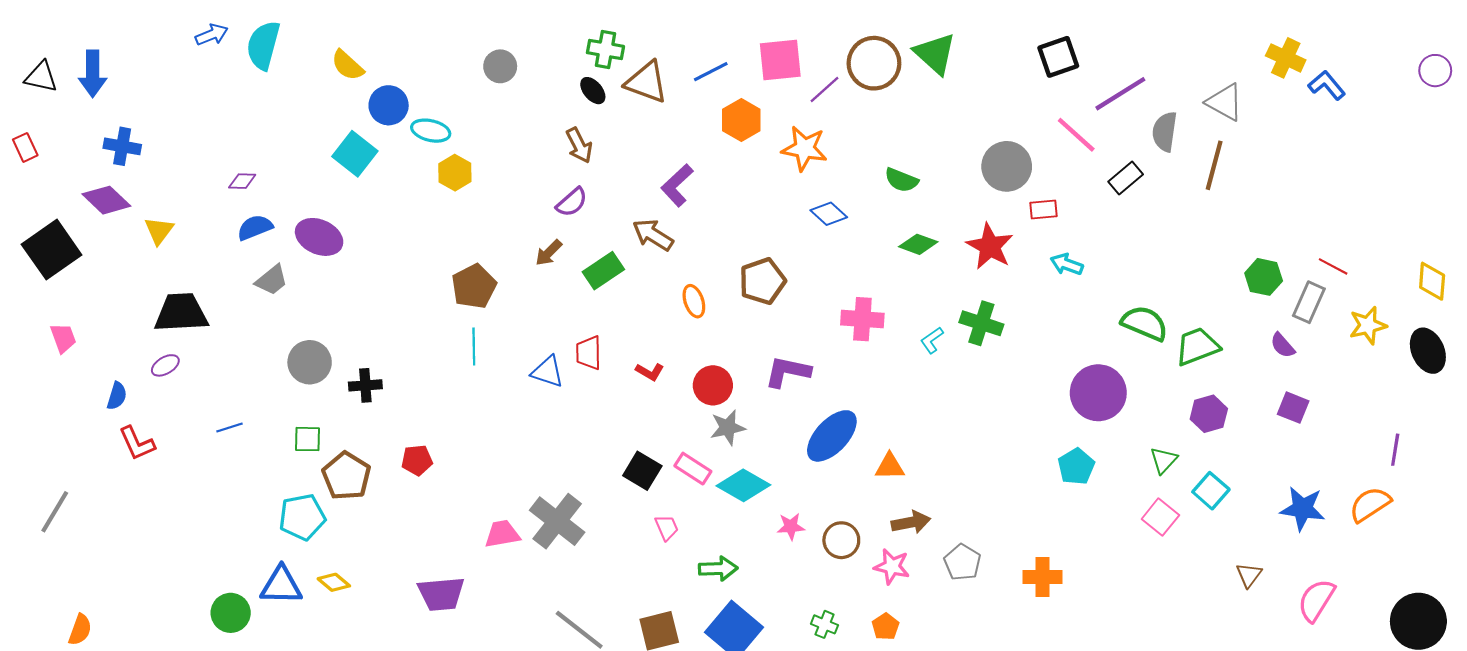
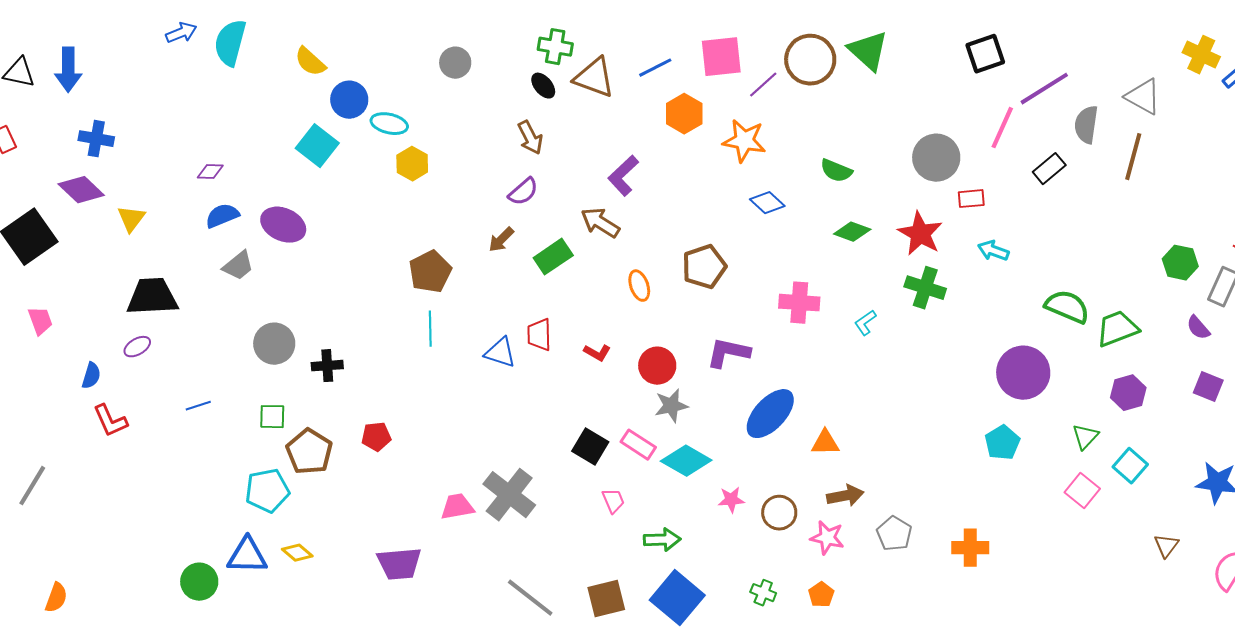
pink line: (1076, 135) -> (1002, 128), turned 72
green cross: (981, 323) -> (925, 288), moved

